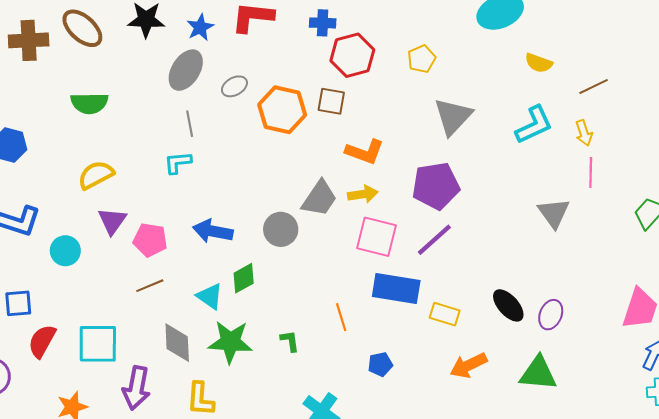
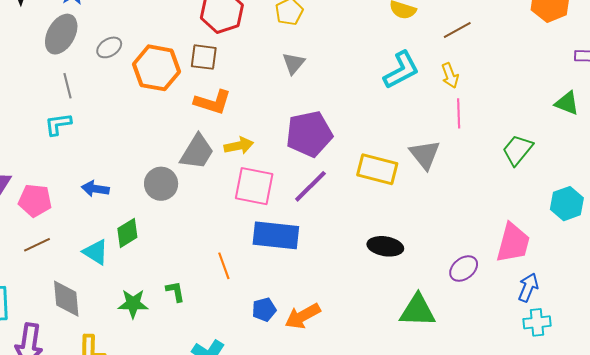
gray triangle: (453, 116) -> (294, 63), moved, size x0.6
orange L-shape: (365, 152) -> (213, 102), moved
blue arrow: (213, 231) -> (95, 189), size x0.7
black ellipse: (508, 305) -> (385, 246), turned -36
yellow rectangle: (445, 314) -> (377, 169), moved, size x1.4
purple ellipse: (551, 315) -> (464, 269), moved, turned 32
green star: (230, 342) -> (133, 304), moved, size x0.7
orange arrow: (469, 365) -> (303, 316), moved

